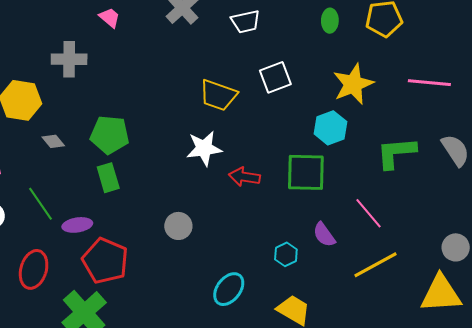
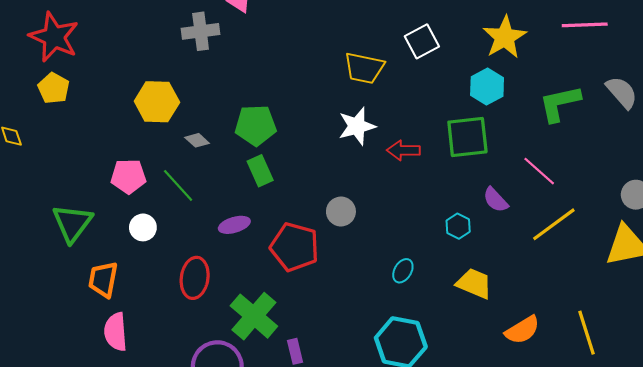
gray cross: (69, 59) -> (201, 31), moved
green line: (40, 204) -> (178, 185), moved
red pentagon: (105, 261) -> (295, 247), moved
cyan ellipse: (229, 289) -> (403, 271), size x0.7

